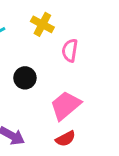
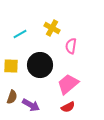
black circle: (25, 78) -> (40, 65), size x1.6

